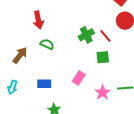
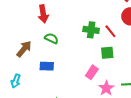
green cross: (86, 35) -> (91, 30), turned 35
pink rectangle: (79, 78) -> (92, 72), moved
blue rectangle: (44, 84) -> (47, 66), moved

